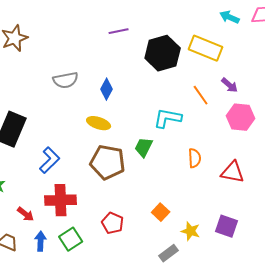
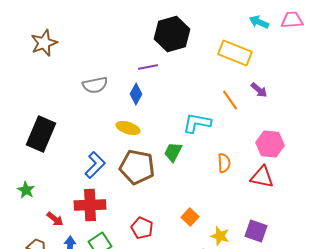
purple line: (119, 31) -> (148, 67), moved
black hexagon: (163, 53) -> (172, 34), moved
pink hexagon: (241, 117) -> (270, 144), moved
blue L-shape: (50, 160) -> (95, 165), moved

